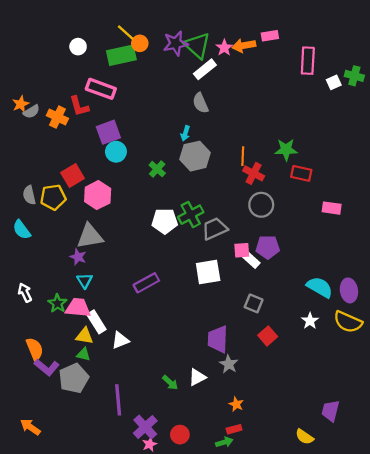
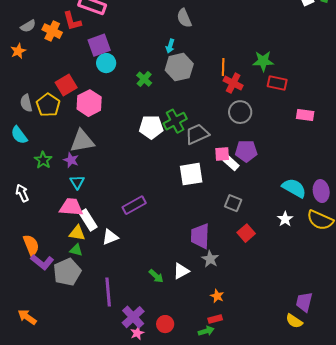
orange star: (21, 104) -> (18, 51), moved
yellow pentagon: (53, 197) -> (48, 105), turned -30
purple rectangle: (146, 283) -> (134, 205), moved
green star: (57, 303) -> (43, 160), moved
yellow semicircle: (305, 437) -> (294, 321), moved

